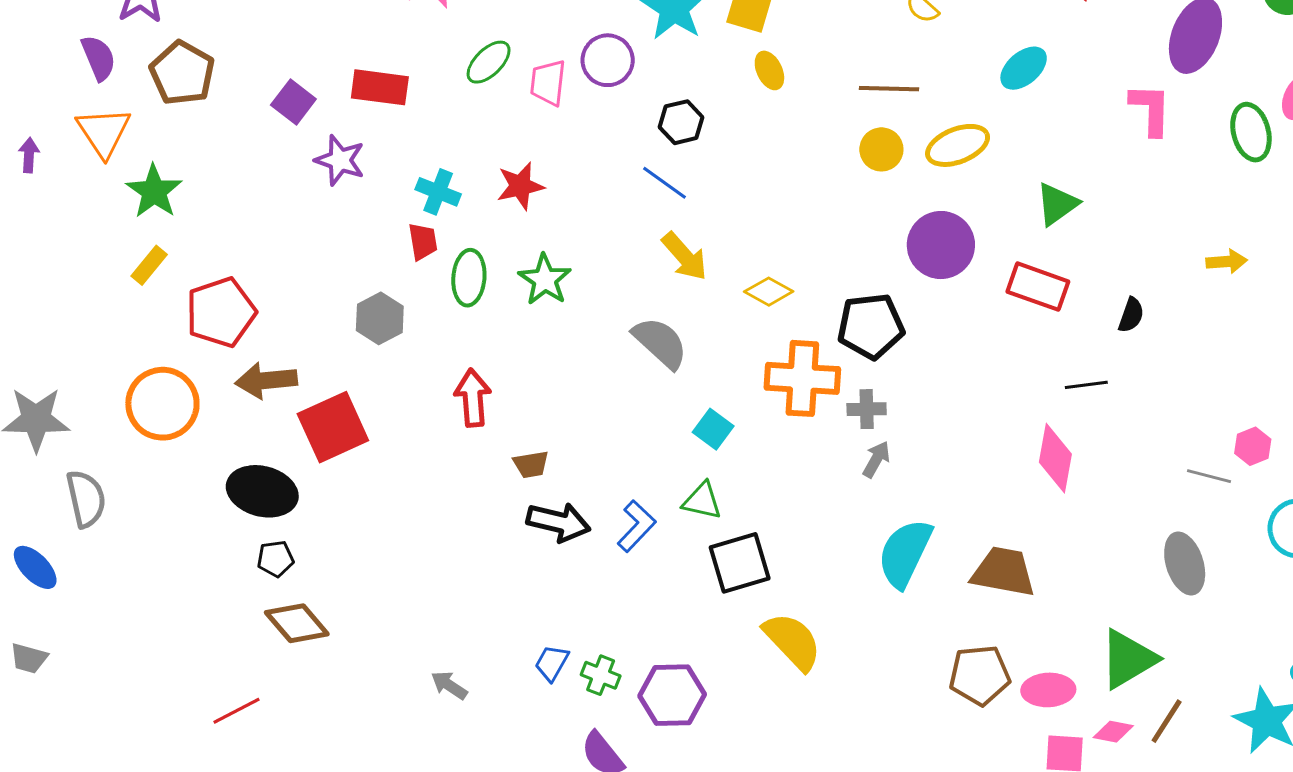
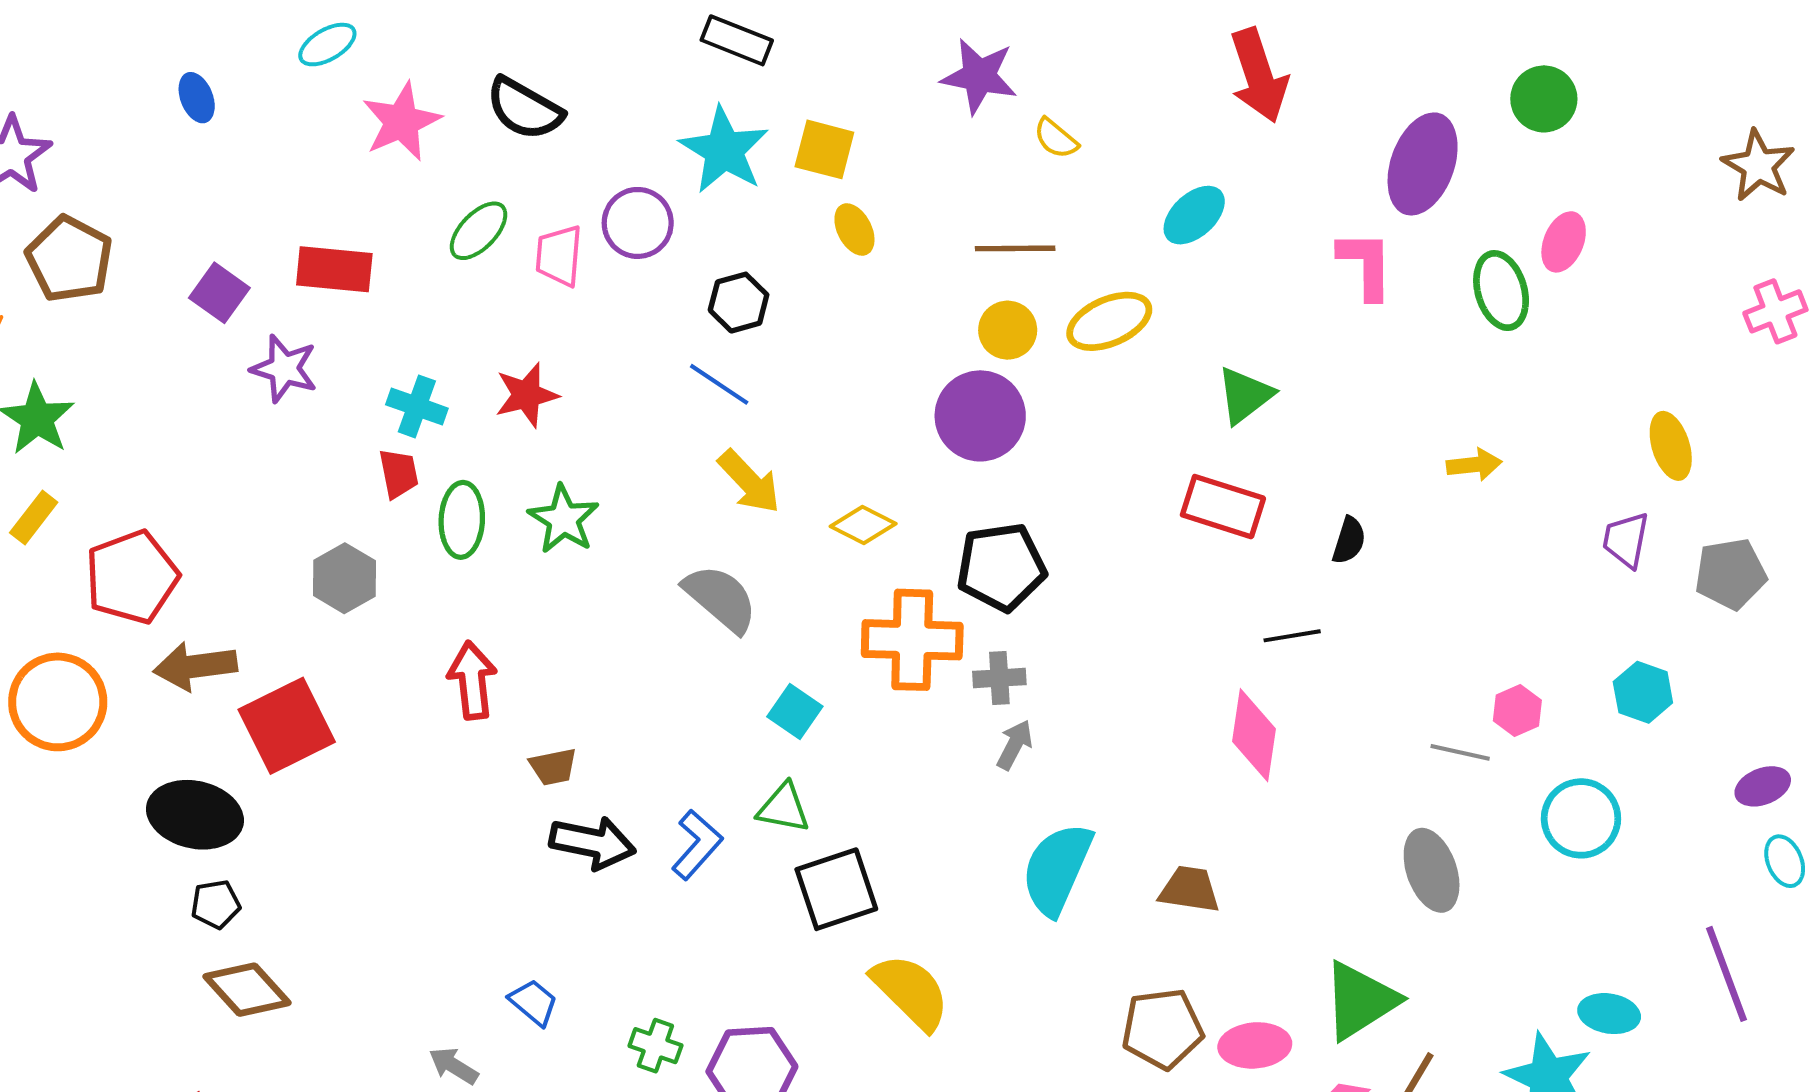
purple circle: (941, 245) -> (980, 416), moved
brown trapezoid: (1003, 572) -> (1190, 889), size x0.7
blue trapezoid: (552, 663) -> (533, 1002), moved, turned 102

